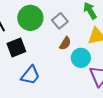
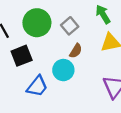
cyan circle: (81, 58) -> (63, 70), moved

